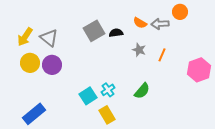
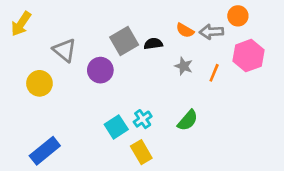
yellow arrow: (25, 37) -> (21, 24), moved
purple circle: (52, 65) -> (100, 70), moved
pink hexagon: (199, 70) -> (248, 56), moved

